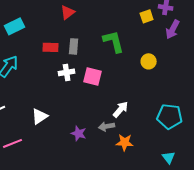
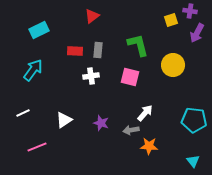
yellow circle: (149, 61) -> (173, 65), size x1.5
pink square: (93, 76) -> (130, 77), moved
purple star: (79, 133) -> (101, 123), moved

